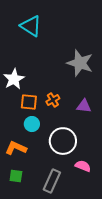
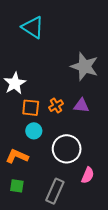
purple triangle: (84, 106) -> (81, 106), moved
pink semicircle: (83, 166) -> (88, 175), turned 91

